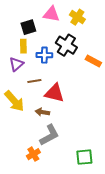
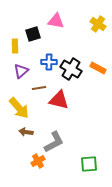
yellow cross: (77, 17) -> (98, 24), moved
black cross: (66, 45) -> (71, 69), moved
yellow rectangle: (23, 46) -> (15, 46), moved
brown arrow: (42, 112) -> (26, 132), moved

